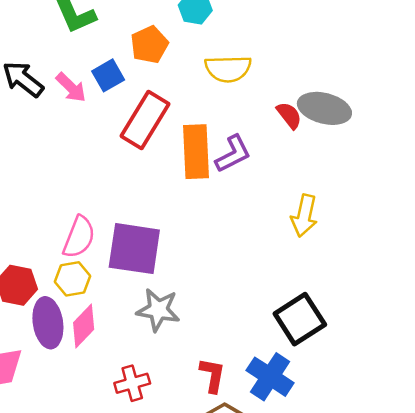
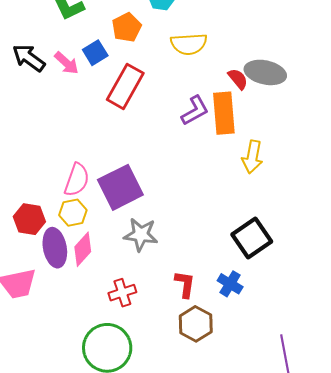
orange rectangle: (196, 152) -> (224, 113), moved
purple square: (134, 249) -> (120, 187), turned -33
blue cross: (270, 377) -> (230, 284), size x0.7

